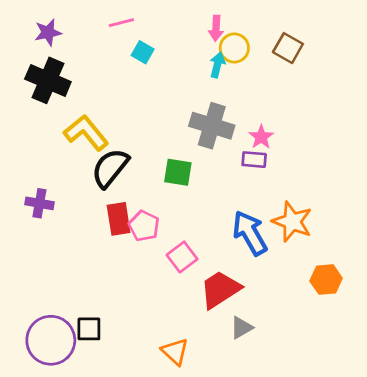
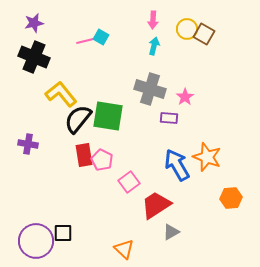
pink line: (121, 23) -> (85, 41), moved
yellow circle: (234, 48) -> (187, 29), moved
purple rectangle: (254, 160) -> (169, 118), moved
green square: (178, 172) -> (108, 116), moved, size x1.5

